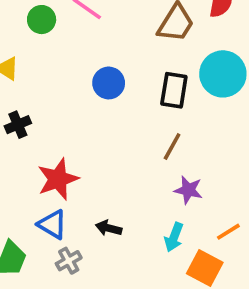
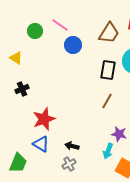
blue circle: (109, 83) -> (73, 45), moved
purple star: (188, 190) -> (119, 134), moved
gray cross: (69, 261) -> (69, 164), moved

